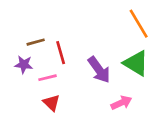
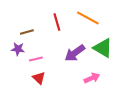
orange line: (139, 24) -> (88, 18), moved, turned -30
red line: (61, 53) -> (57, 22), moved
purple arrow: (99, 70) -> (75, 53), turned 90

